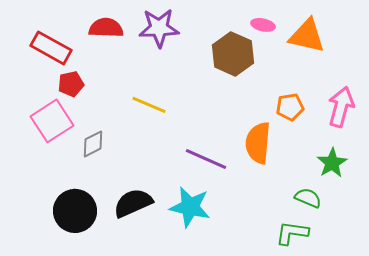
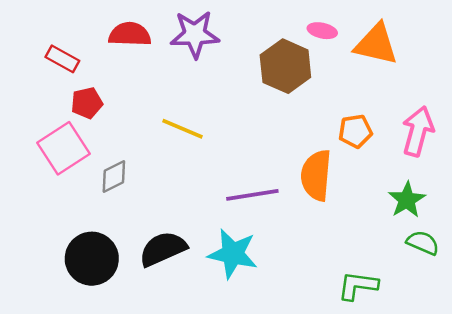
red rectangle: (51, 48) -> (62, 59), size x0.7
purple line: (206, 159) -> (252, 195), turned -33
green semicircle: (308, 198) -> (423, 243), moved

